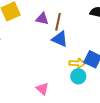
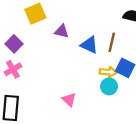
purple triangle: (42, 19) -> (62, 31), moved
brown line: (58, 22) -> (112, 42), moved

